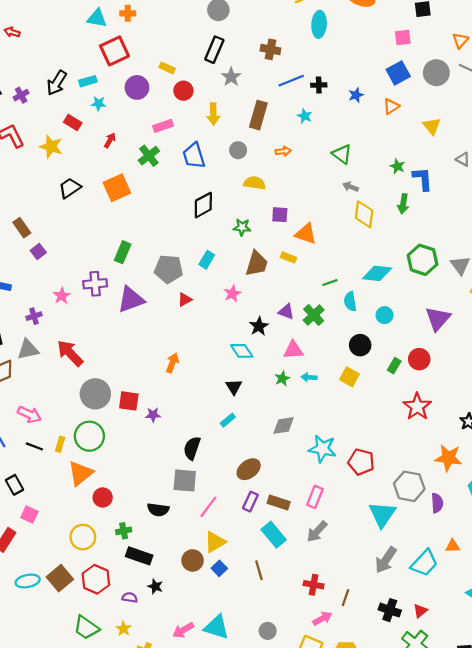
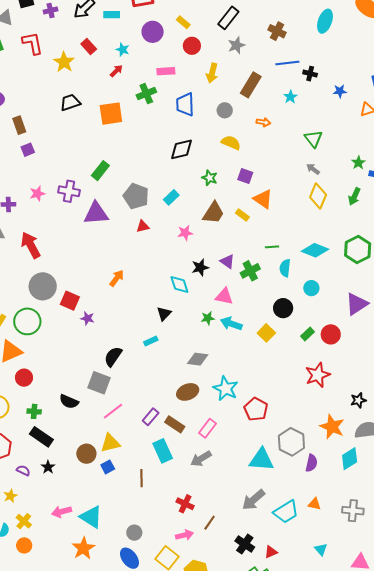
cyan star: (99, 103) -> (123, 50), moved
cyan arrow: (309, 377) -> (231, 324), size x1.5
brown ellipse: (249, 469) -> (188, 392), moved
cyan triangle: (382, 514) -> (261, 460), turned 44

